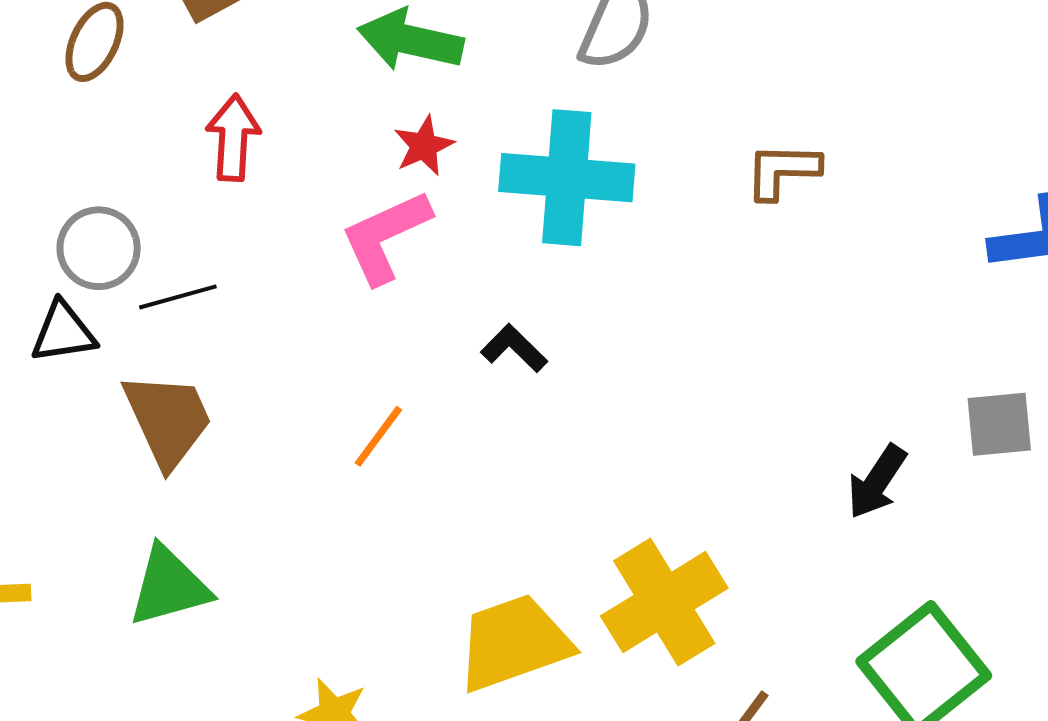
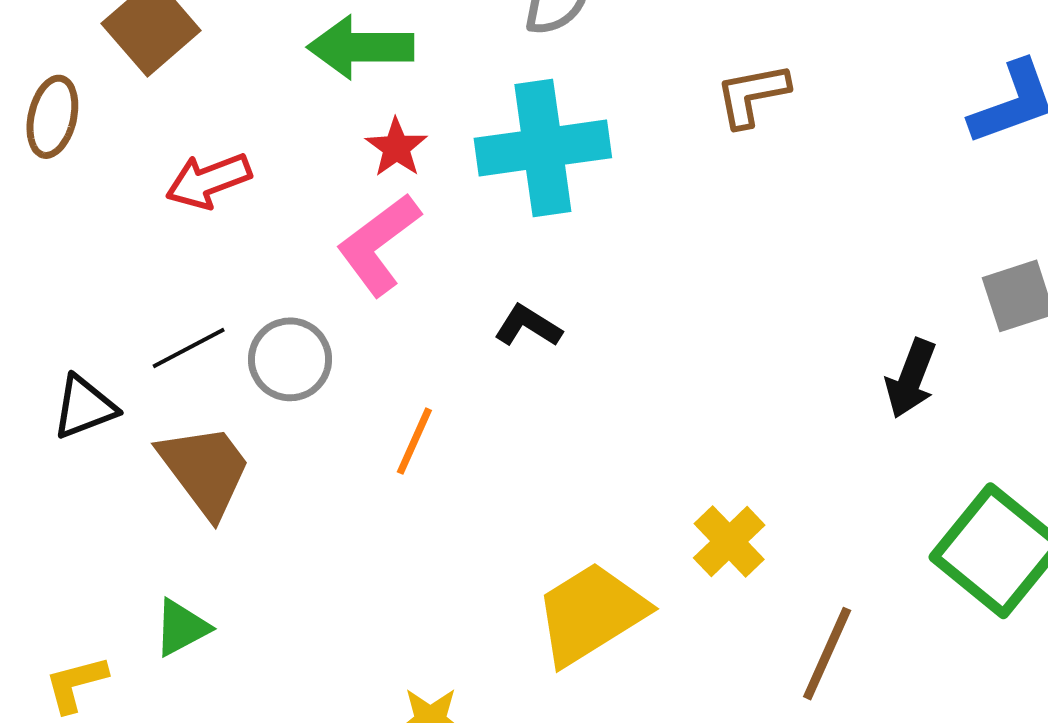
red arrow: (233, 138) -> (208, 181), turned -102
gray circle: (99, 248) -> (290, 359), moved
green triangle: (169, 586) -> (182, 628), moved, size x0.7
yellow cross: (664, 602) -> (729, 542), size x0.6

